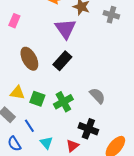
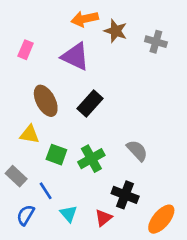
purple triangle: (65, 29) -> (75, 56), moved, turned -30
yellow triangle: (17, 93) -> (30, 134), moved
blue semicircle: (14, 144) -> (26, 215), turned 63

